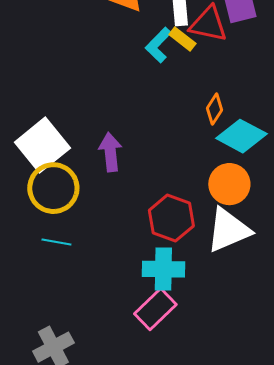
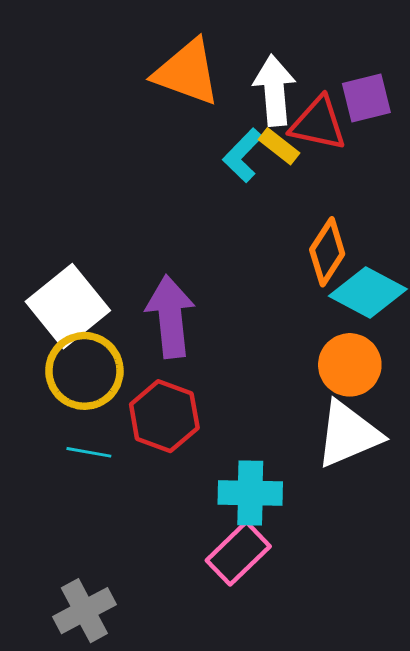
orange diamond: (214, 109) -> (327, 252), size x1.4
purple arrow: (110, 152) -> (170, 317), size x1.4
red hexagon: (171, 218) -> (164, 416), moved

